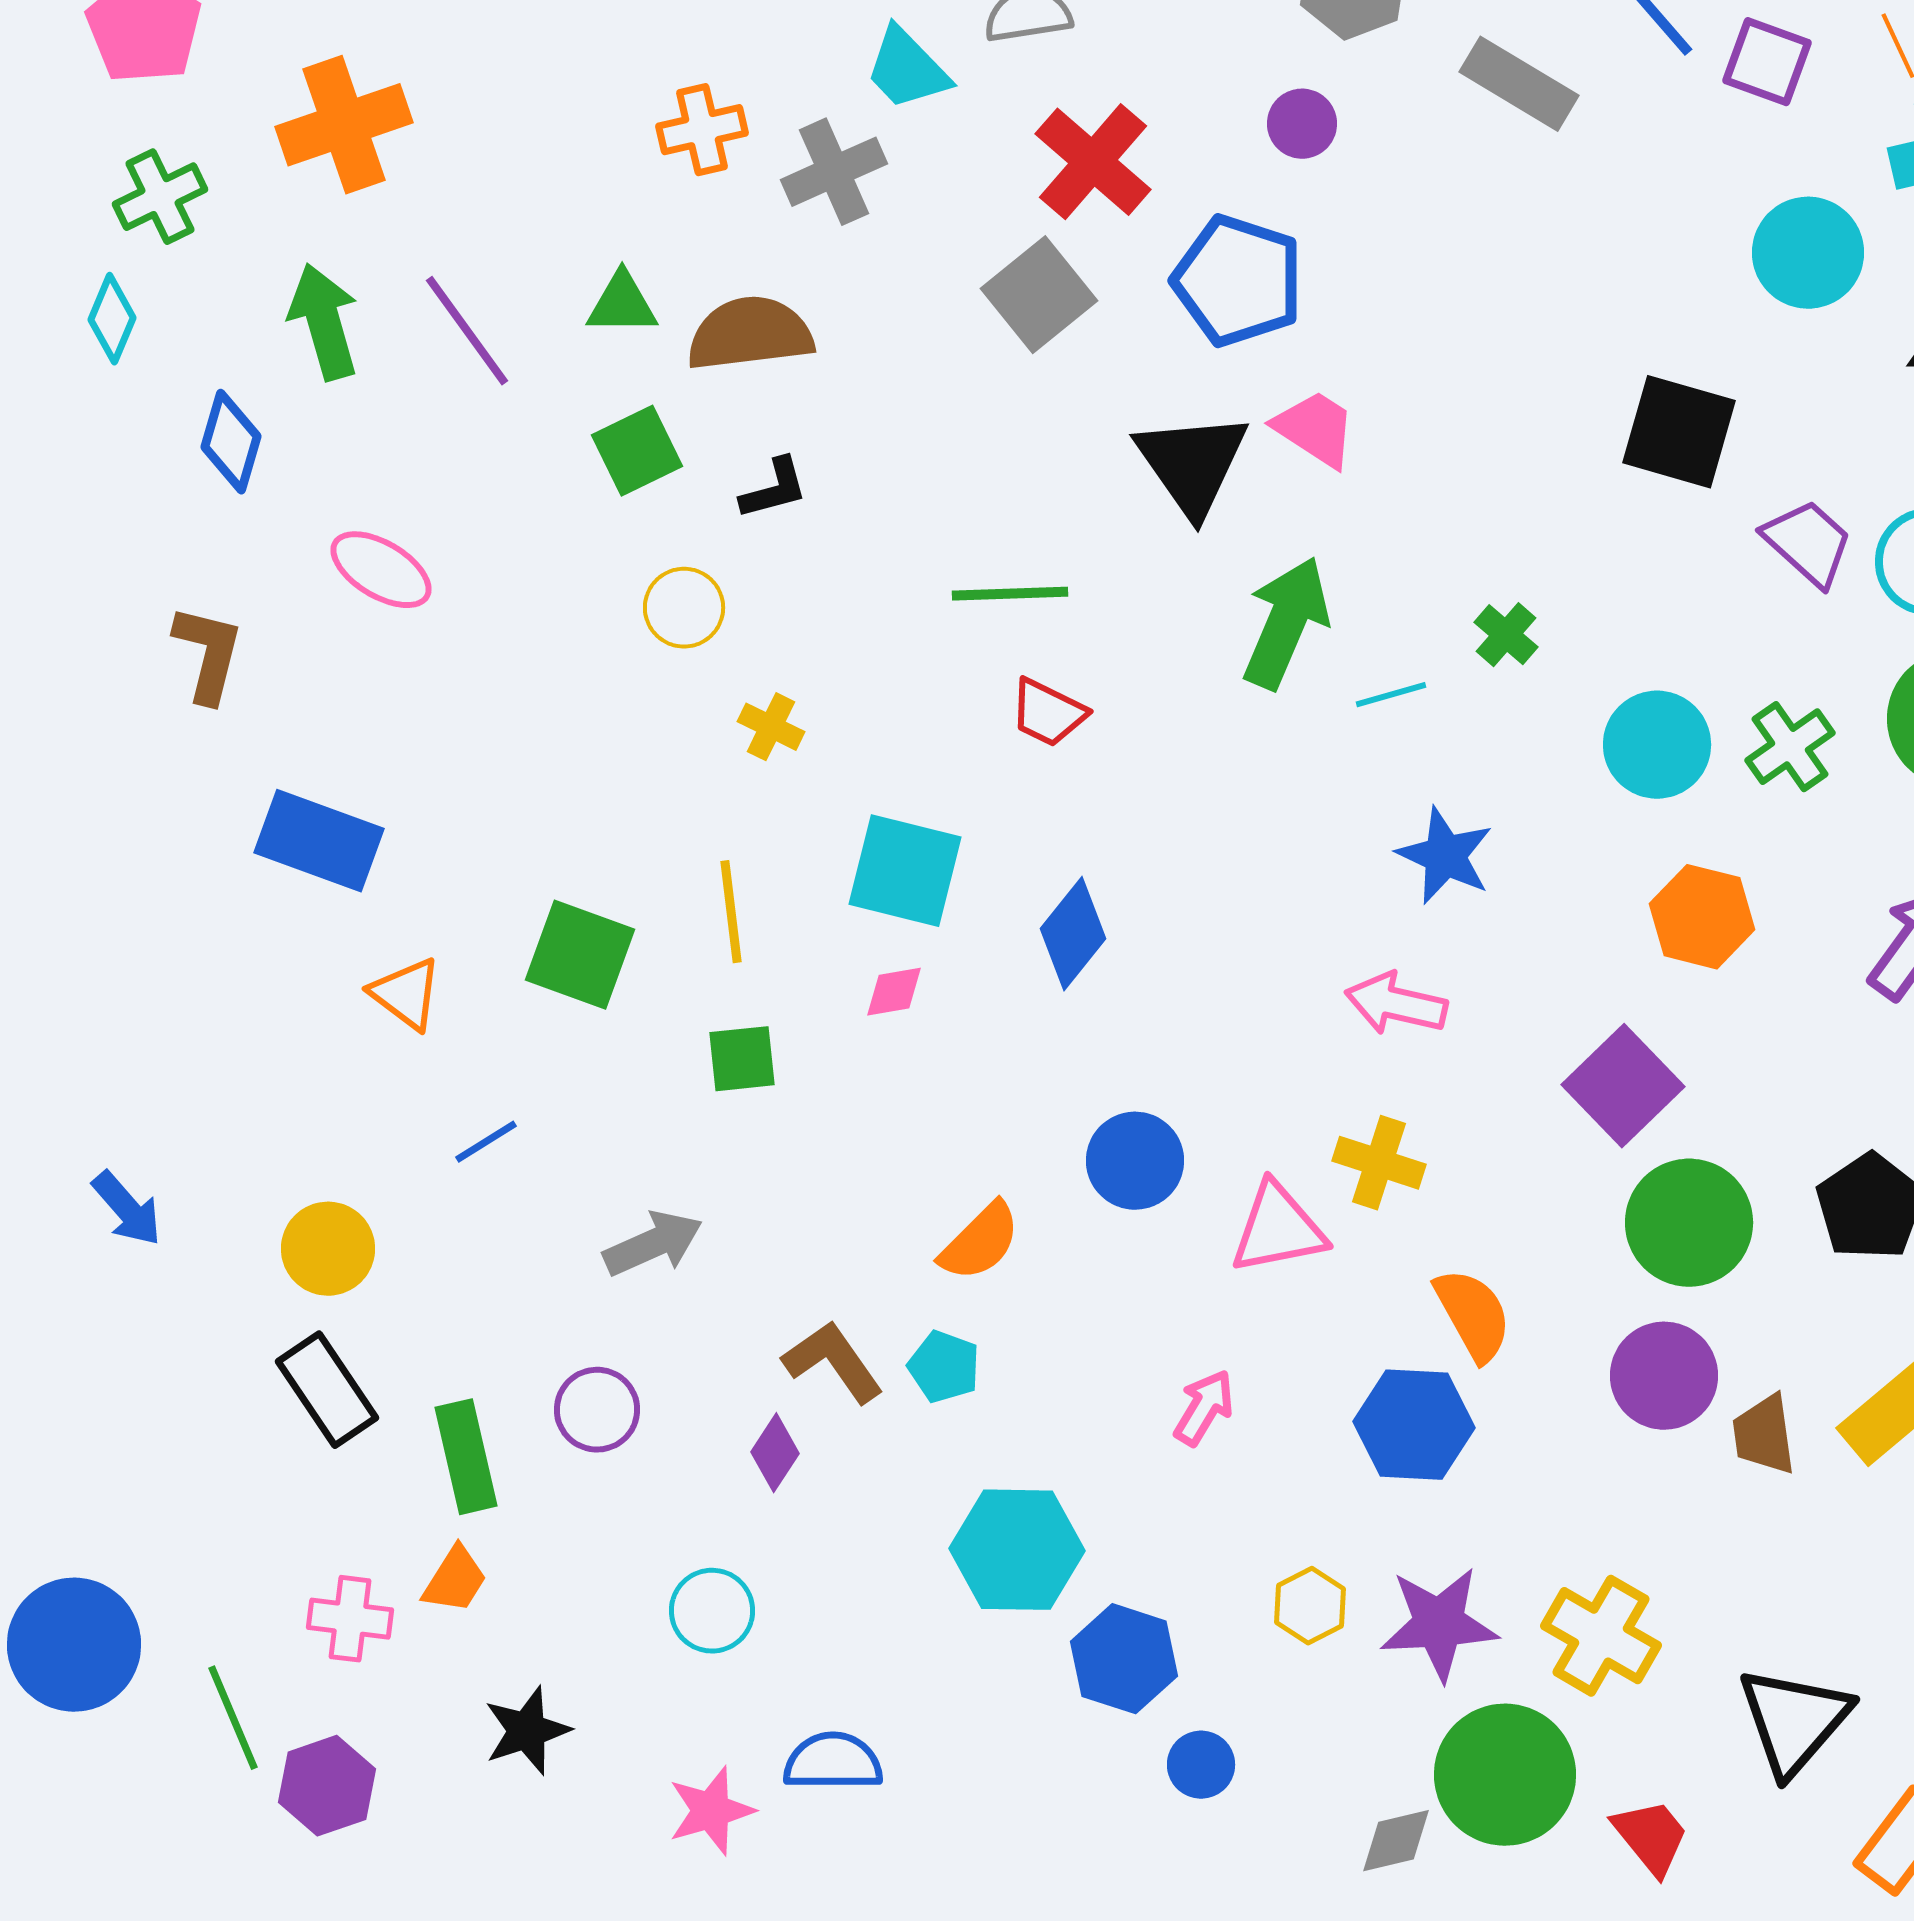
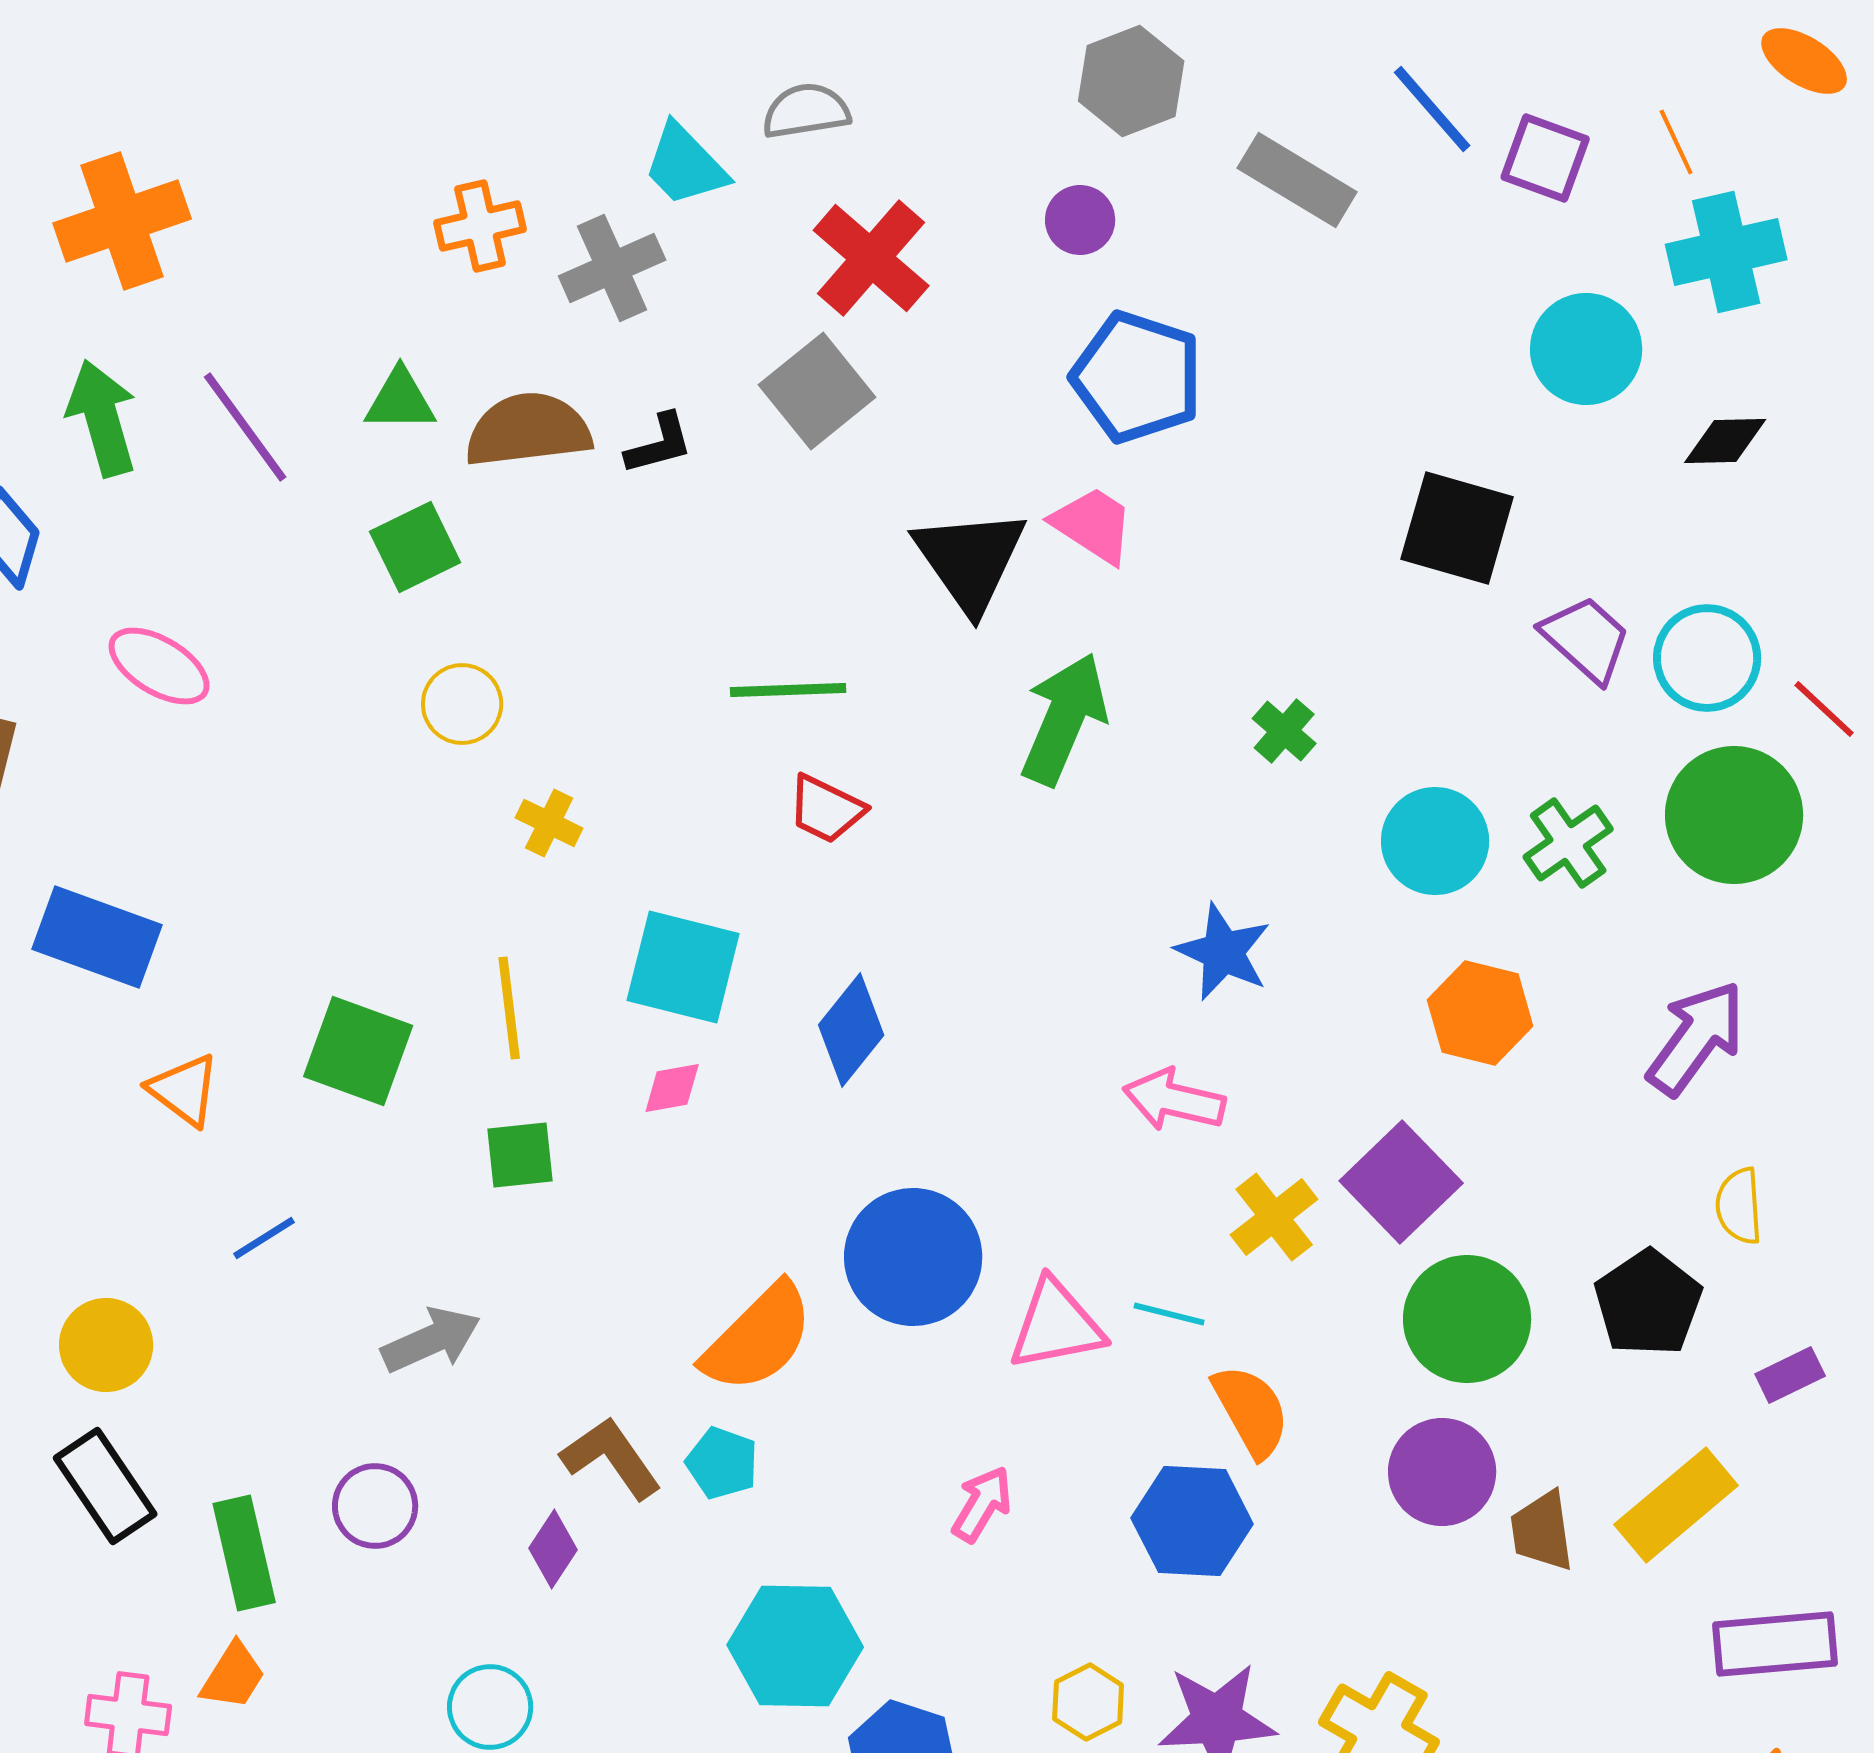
blue pentagon: (1238, 281) -> (1137, 377), moved
black L-shape: (774, 489) -> (659, 444), moved
cyan line: (1391, 695) -> (1169, 1314), moved, turned 30
blue circle: (1135, 1161) -> (913, 1257), size x1.4
yellow cross: (1379, 1163) -> (1274, 1217), moved, turned 34
orange semicircle: (980, 1242) -> (758, 1338), size x1.4

